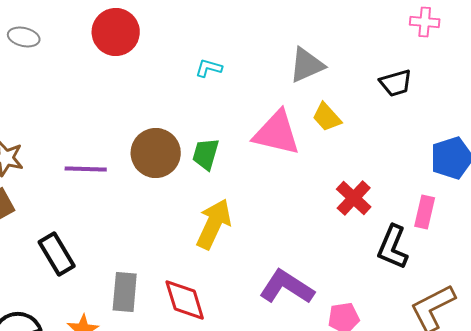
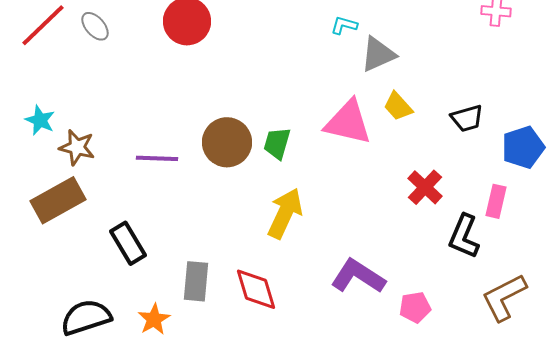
gray ellipse: (24, 37) -> (95, 26), turned 36
cyan L-shape: (209, 68) -> (344, 25), moved
black trapezoid: (396, 83) -> (467, 118), moved

